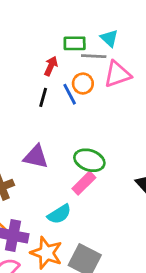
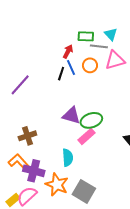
blue line: (70, 94) -> (71, 68), moved
purple triangle: (36, 157) -> (71, 116), moved
green ellipse: (89, 160) -> (91, 120), turned -40
cyan semicircle: (59, 214) -> (68, 158), turned -66

